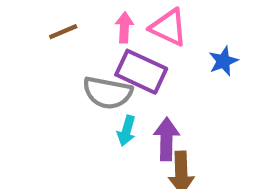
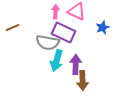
brown line: (63, 32) -> (13, 27), moved
cyan arrow: (126, 131) -> (57, 60), size x1.5

